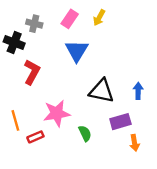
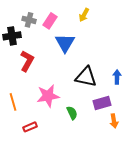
pink rectangle: (70, 19) -> (50, 21), moved
black cross: (14, 42) -> (12, 36), turned -30
red rectangle: (35, 137) -> (30, 127), moved

